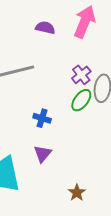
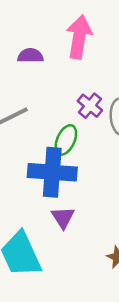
green ellipse: (81, 100) -> (66, 140), moved
blue cross: (42, 118) -> (52, 172), size x2.0

